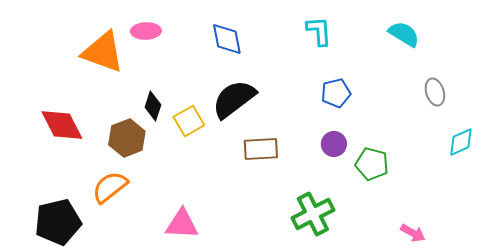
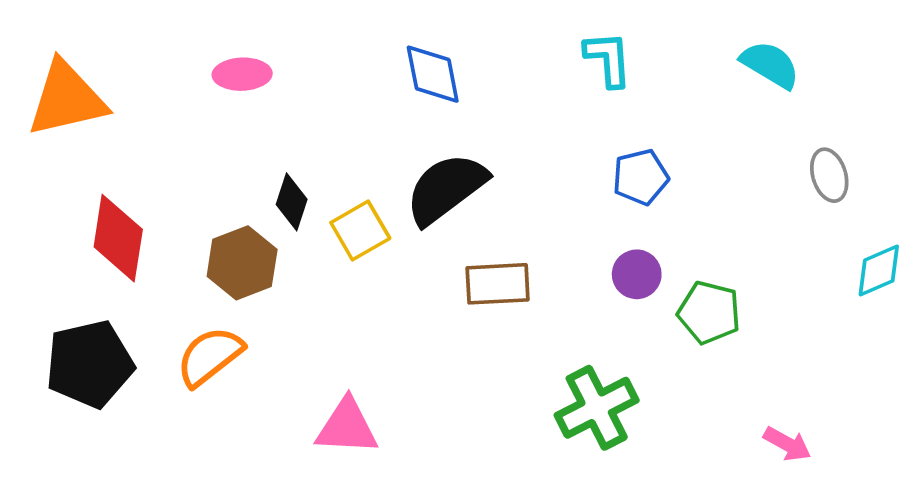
pink ellipse: (146, 31) -> (242, 74), moved
orange triangle: (103, 52) -> (67, 99), moved, turned -33
red diamond: (62, 125) -> (118, 238), turned 36
black pentagon: (58, 222) -> (90, 364), moved

